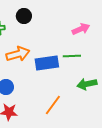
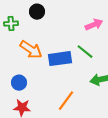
orange arrow: (18, 54) -> (31, 50), turned 50
green line: (72, 56) -> (85, 52), turned 42

